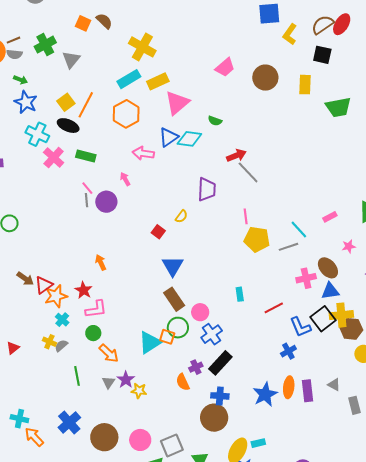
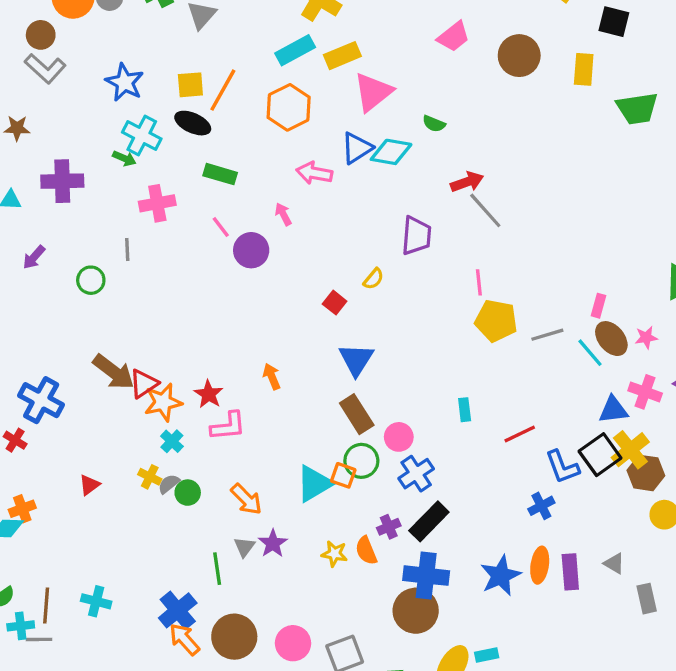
green arrow: (20, 80) -> (124, 158), moved
yellow square: (66, 102) -> (190, 85), turned 30
pink cross: (54, 157) -> (157, 203), moved, turned 35
gray line: (86, 200) -> (127, 250), moved
pink rectangle: (330, 217) -> (599, 306), moved, turned -48
cyan line: (299, 230) -> (590, 353), moved
orange arrow: (101, 262) -> (272, 376), moved
brown ellipse: (328, 268) -> (611, 339), moved
pink cross: (306, 278) -> (645, 392), moved, turned 30
brown arrow: (25, 279) -> (114, 372), size x1.5
yellow cross: (341, 315) -> (630, 450), turned -35
green circle: (93, 333) -> (188, 493), moved
green line: (77, 376) -> (217, 569), moved
yellow star: (139, 391) -> (334, 554), moved
blue cross: (220, 396) -> (426, 576), size x1.5
orange arrow: (34, 437) -> (184, 639), moved

